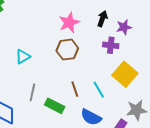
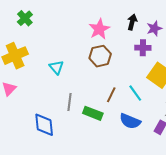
cyan triangle: (23, 57) -> (56, 67), turned -35
brown line: (75, 89) -> (111, 95), turned 49

